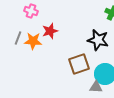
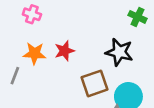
red star: (50, 31) -> (65, 51), moved
gray line: (18, 38) -> (15, 76), moved

